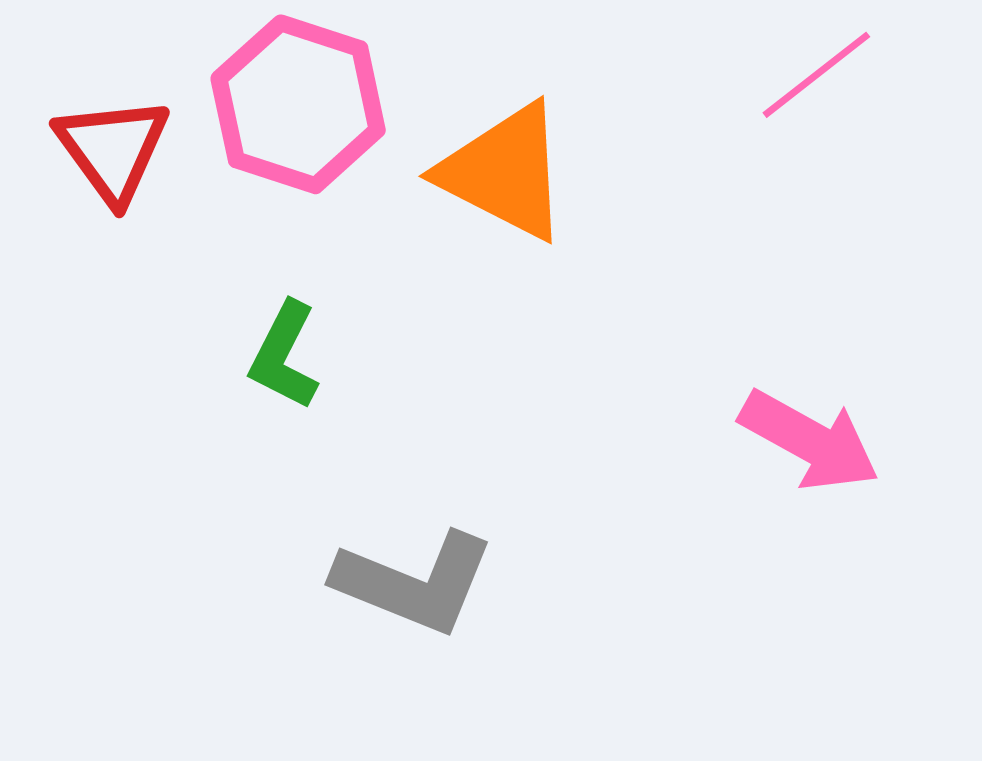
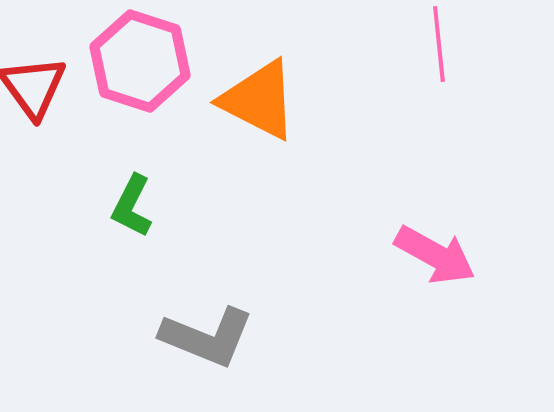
pink line: (816, 75) -> (439, 44), turned -58

